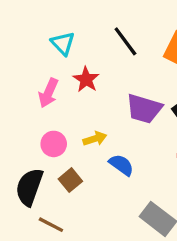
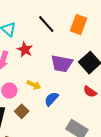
yellow arrow: (95, 139) -> (34, 85), turned 48
blue semicircle: (121, 165) -> (51, 99), turned -77

